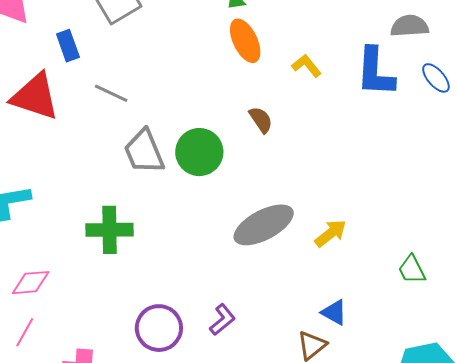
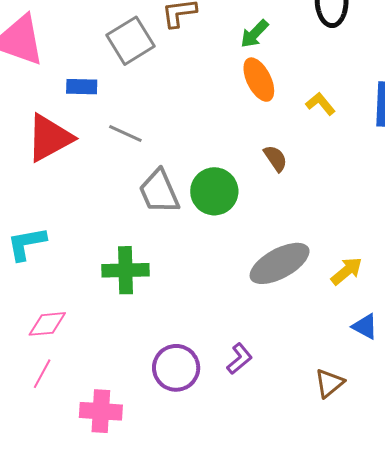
blue rectangle: (68, 46) -> (82, 87), turned -68
red triangle: (35, 97) -> (49, 138), turned -46
blue triangle: (334, 312) -> (365, 327), moved

